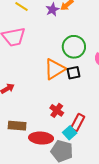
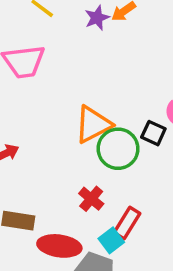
green circle: (74, 47) -> (118, 149), moved
black square: (73, 73) -> (153, 133), moved, turned 32

